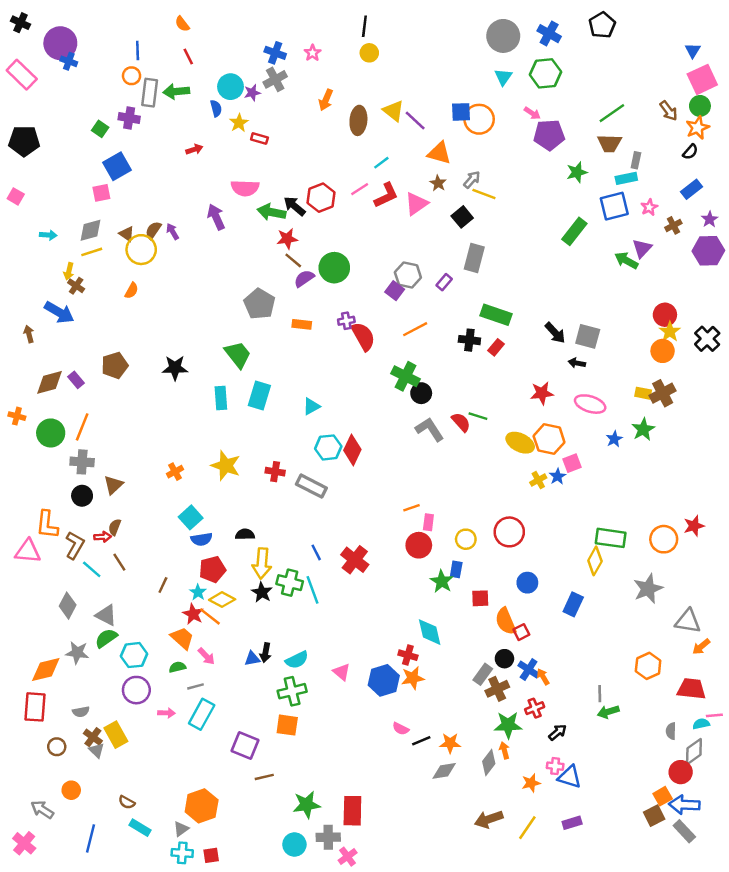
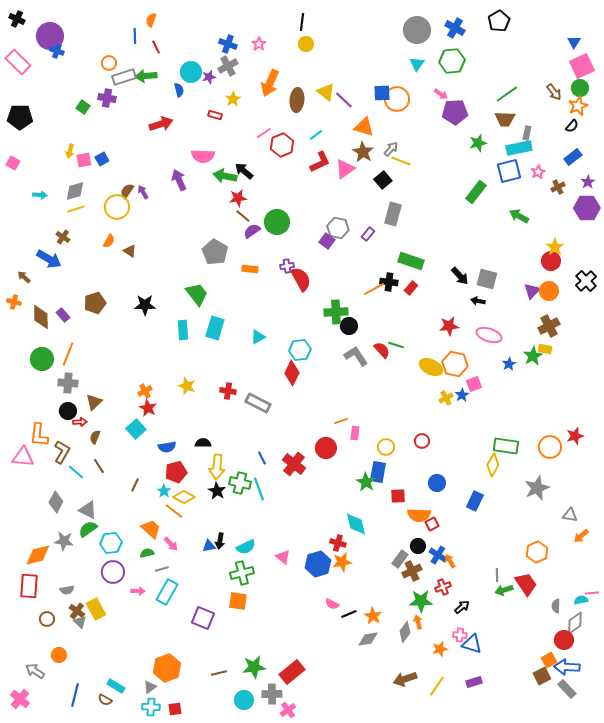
orange semicircle: (182, 24) -> (151, 20), turned 56
blue line: (138, 50) -> (135, 36), moved
gray rectangle: (150, 93) -> (124, 77), turned 65
orange arrow: (326, 100) -> (270, 83), size x1.5
yellow star: (239, 123) -> (233, 99), moved
red arrow: (194, 149) -> (161, 124), size x1.6
blue square: (117, 166) -> (102, 159), moved, size x0.6
cyan rectangle: (626, 178) -> (519, 148), size x1.4
brown star: (438, 183) -> (363, 152), size x1.5
pink line: (360, 189) -> (264, 133), moved
red hexagon: (321, 198) -> (282, 145), moved
brown triangle: (127, 234) -> (130, 251), moved
purple triangle: (642, 248) -> (532, 291), moved
yellow arrow: (69, 271) -> (70, 151), moved
orange line: (415, 329) -> (374, 289), moved
yellow star: (670, 332) -> (555, 247), moved
brown arrow: (29, 334) -> (24, 277), turned -32
green cross: (405, 376) -> (336, 312), turned -30
brown diamond: (49, 382) -> (41, 317), turned -75
yellow rectangle: (643, 393) -> (545, 349), moved
orange cross: (17, 416) -> (14, 302), moved
cyan hexagon: (328, 447) -> (300, 350), moved
yellow star: (226, 466) -> (187, 386), size x0.7
cyan square: (191, 517) -> (136, 429), moved
red circle: (509, 532) -> (422, 441), size x0.6
red arrow: (103, 537) -> (80, 422), moved
red circle: (419, 545) -> (326, 448), moved
blue rectangle: (456, 569) -> (378, 472), size x1.5
red star: (193, 614) -> (148, 408), moved
orange semicircle: (506, 621) -> (419, 515), turned -65
gray triangle: (688, 621) -> (570, 515), size x0.7
red trapezoid: (691, 689) -> (526, 584), moved, turned 50
orange star: (450, 743) -> (373, 616), turned 30
brown line: (264, 777) -> (219, 673), moved
brown semicircle: (127, 802) -> (105, 700), moved
red rectangle: (352, 811) -> (292, 672), turned 50

